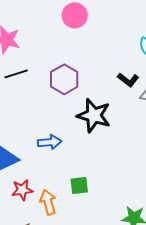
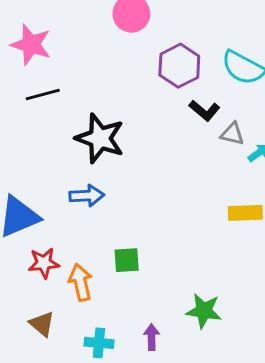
purple hexagon: (64, 79) -> (179, 66), moved
black star: (94, 116) -> (100, 138), moved

